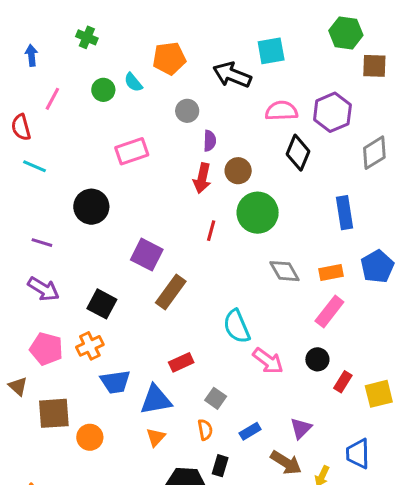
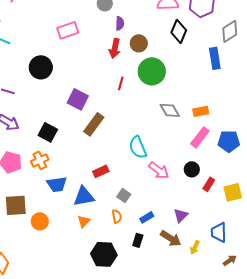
blue rectangle: (344, 213) -> (215, 58), moved
blue pentagon: (377, 267) -> (229, 141), moved, turned 30
black rectangle: (220, 466) -> (138, 240), moved

